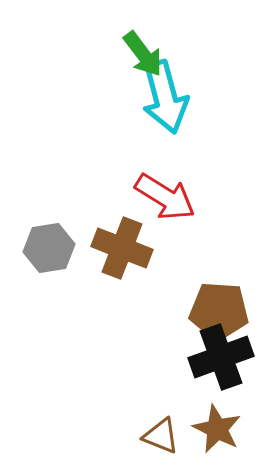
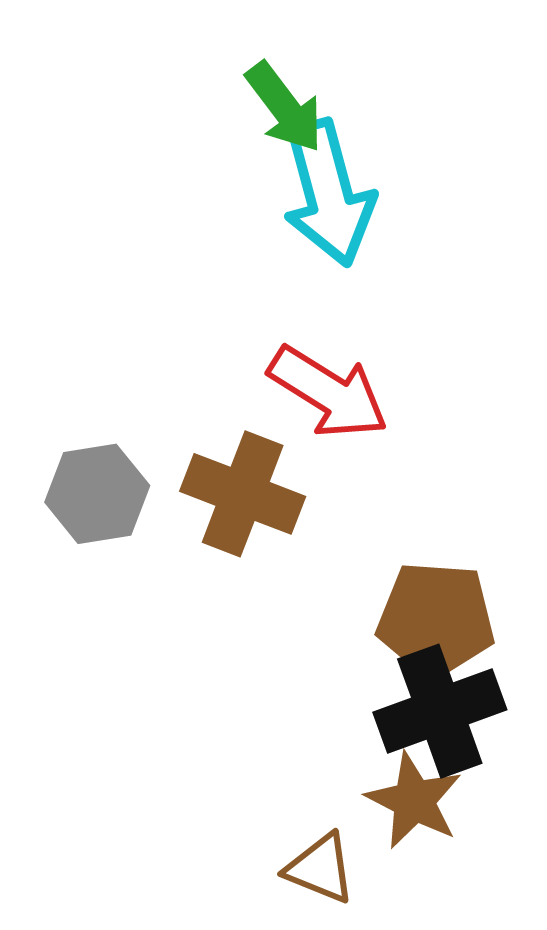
brown star: (217, 429) -> (414, 801), moved

